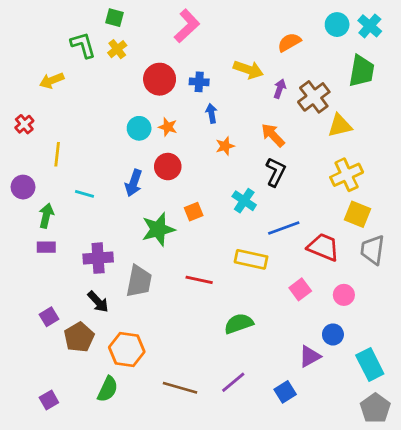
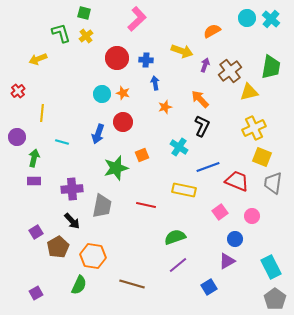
green trapezoid: (362, 71) -> (271, 67), moved
blue circle: (333, 334) -> (235, 239), moved
purple line: (233, 382) -> (178, 265), moved

